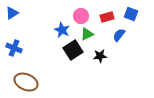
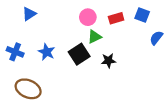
blue triangle: (12, 13) -> (29, 14), moved
blue star: (62, 30) -> (47, 52), moved
blue semicircle: (119, 35) -> (156, 38), moved

